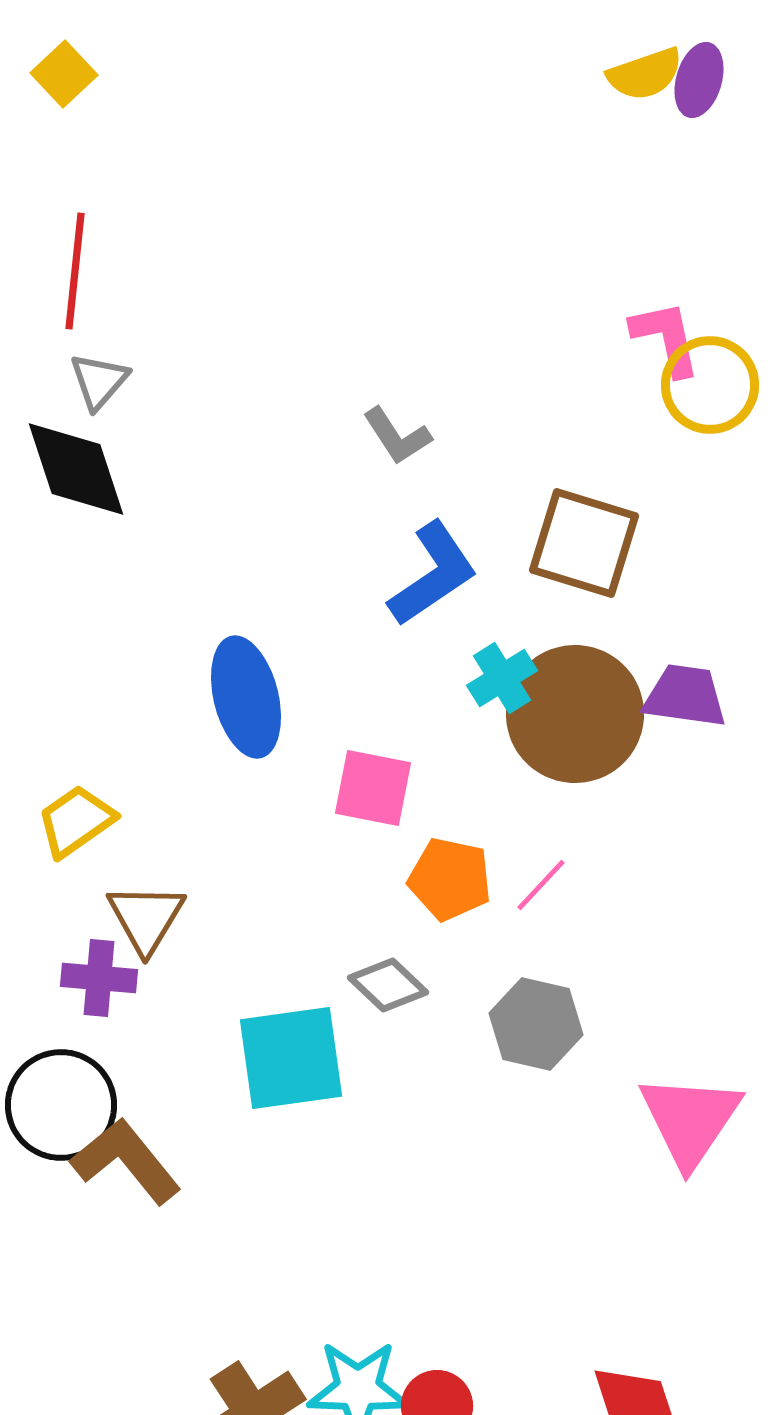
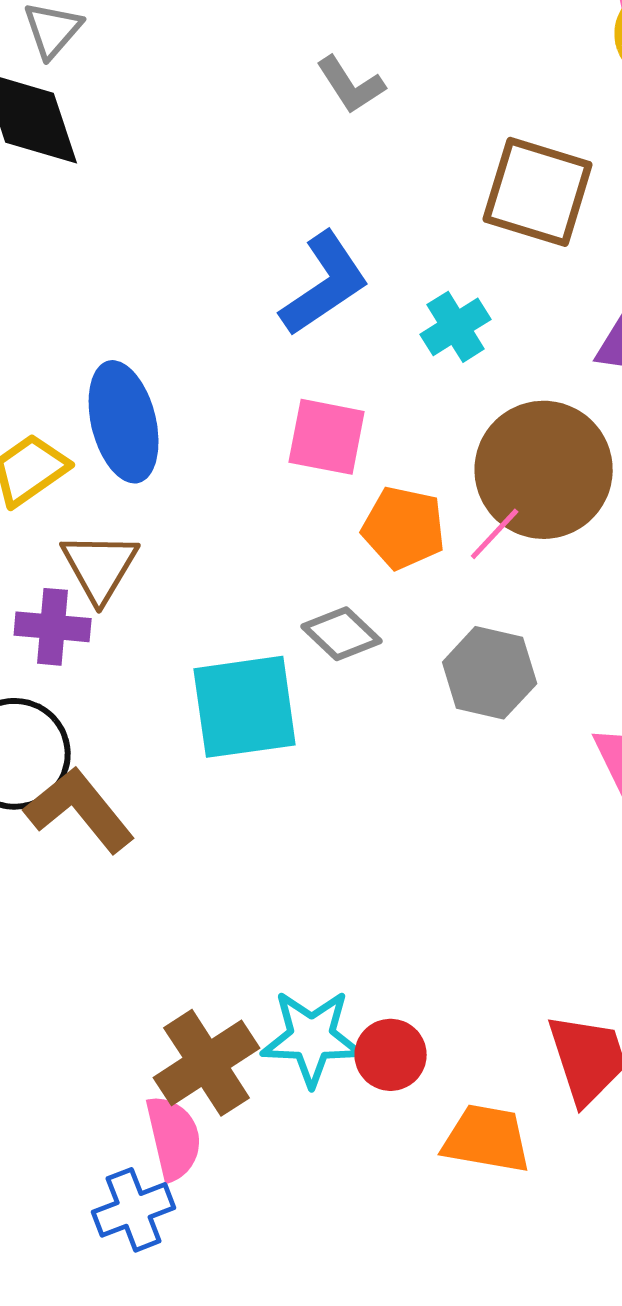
blue L-shape: (433, 574) -> (325, 284), moved
blue ellipse: (246, 697) -> (124, 422), moved
brown circle: (575, 714) -> (544, 470), moved

